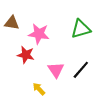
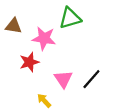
green triangle: (81, 29) -> (70, 18), moved
red star: (26, 55) -> (29, 62), turned -30

